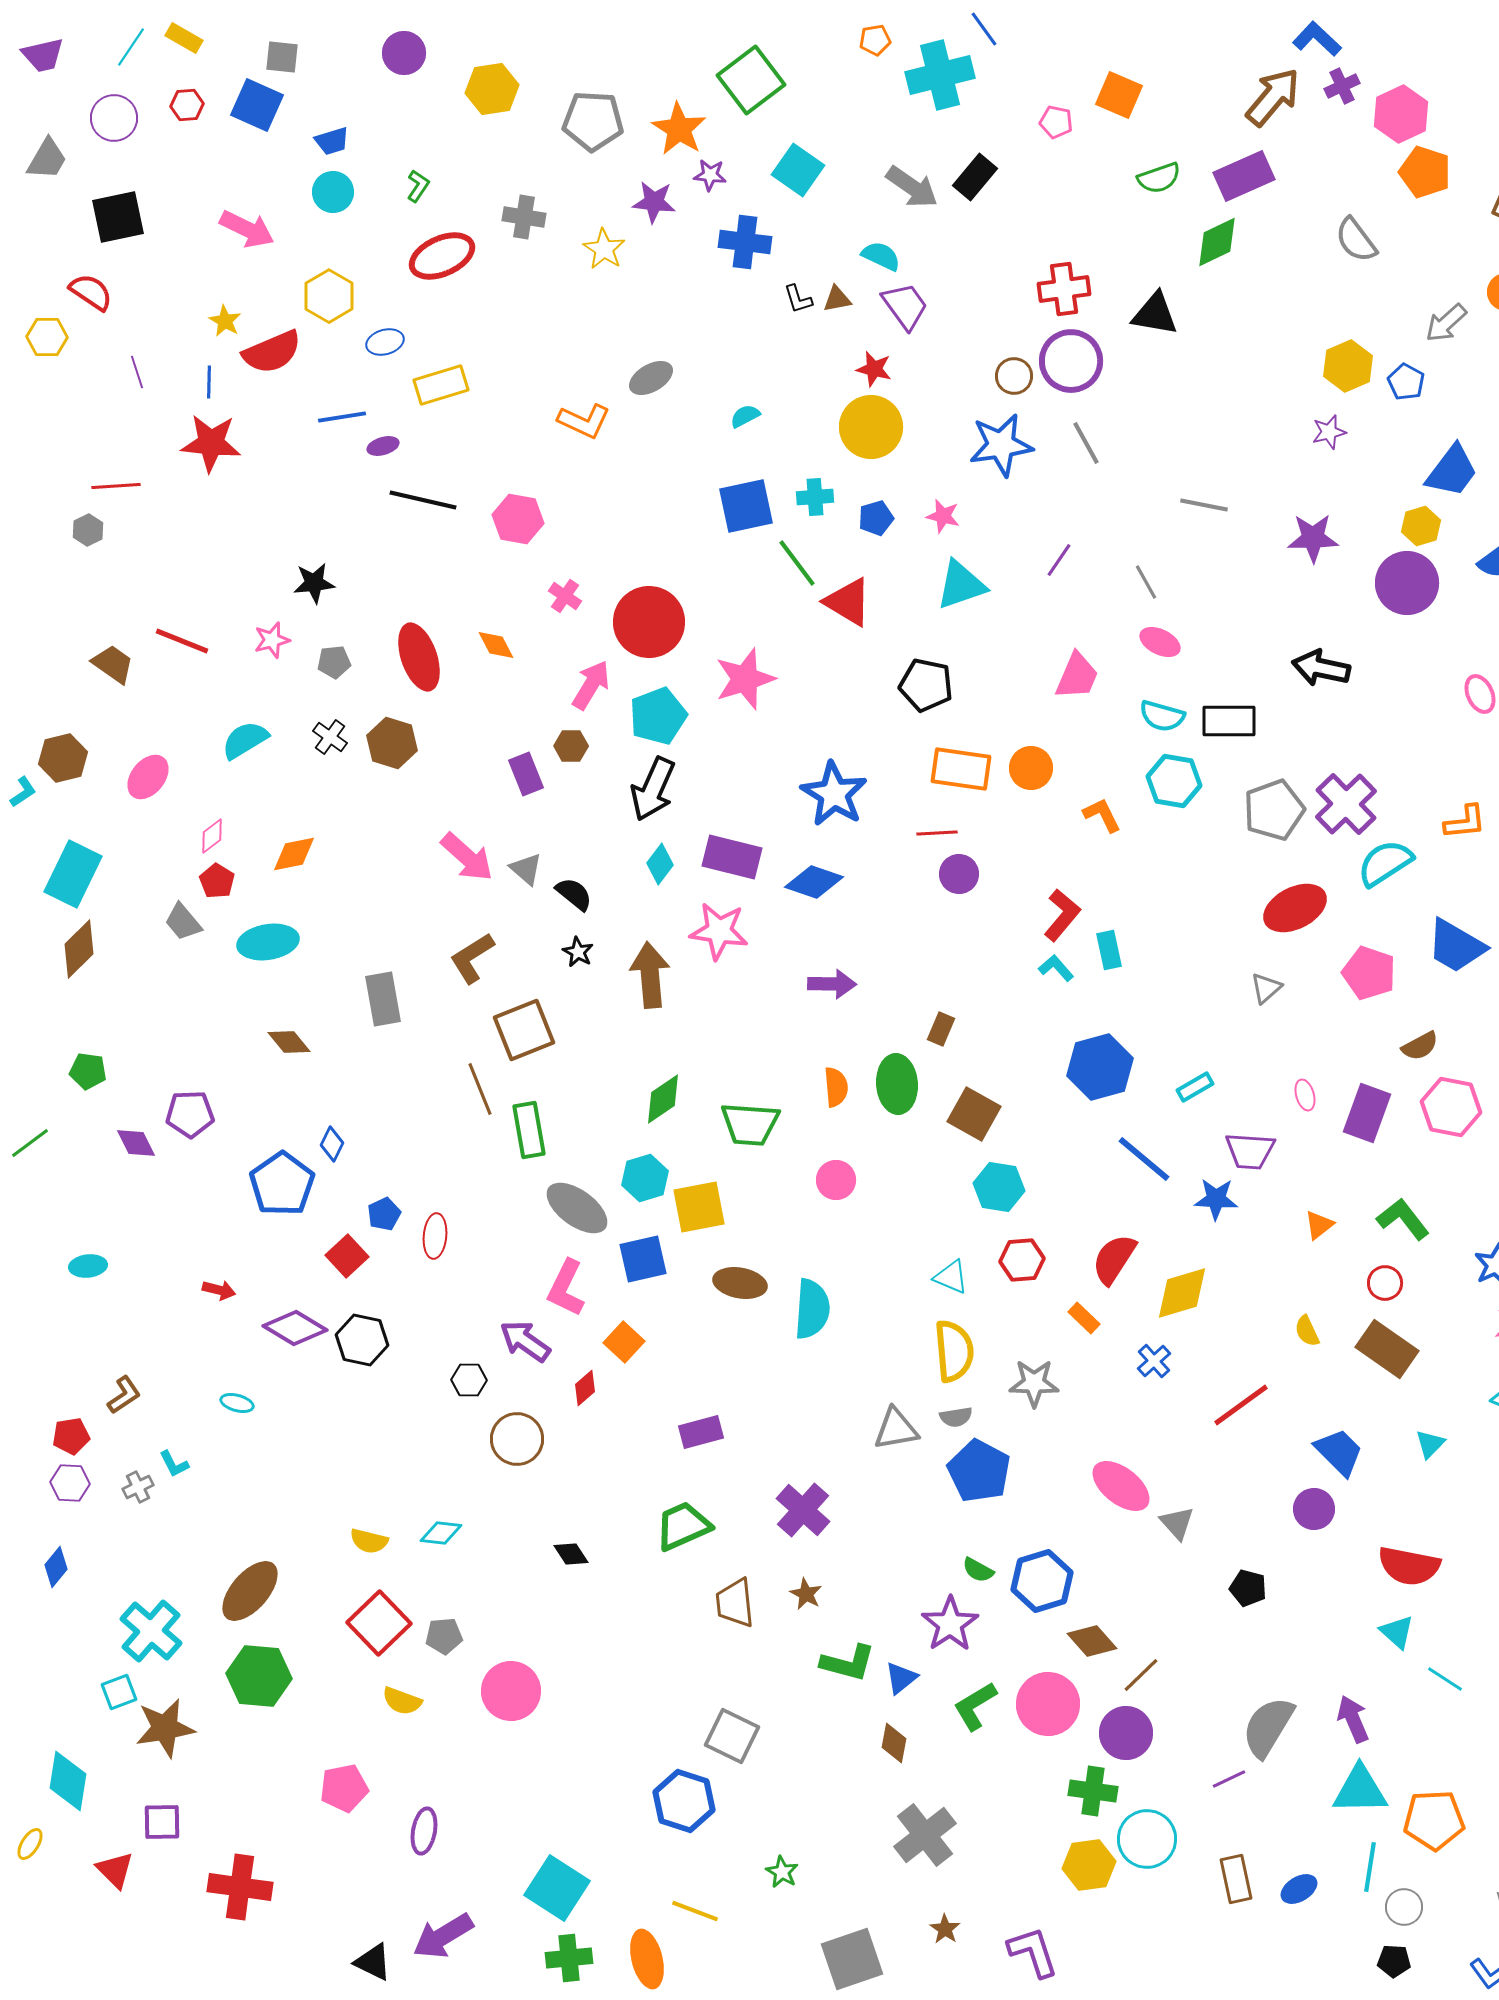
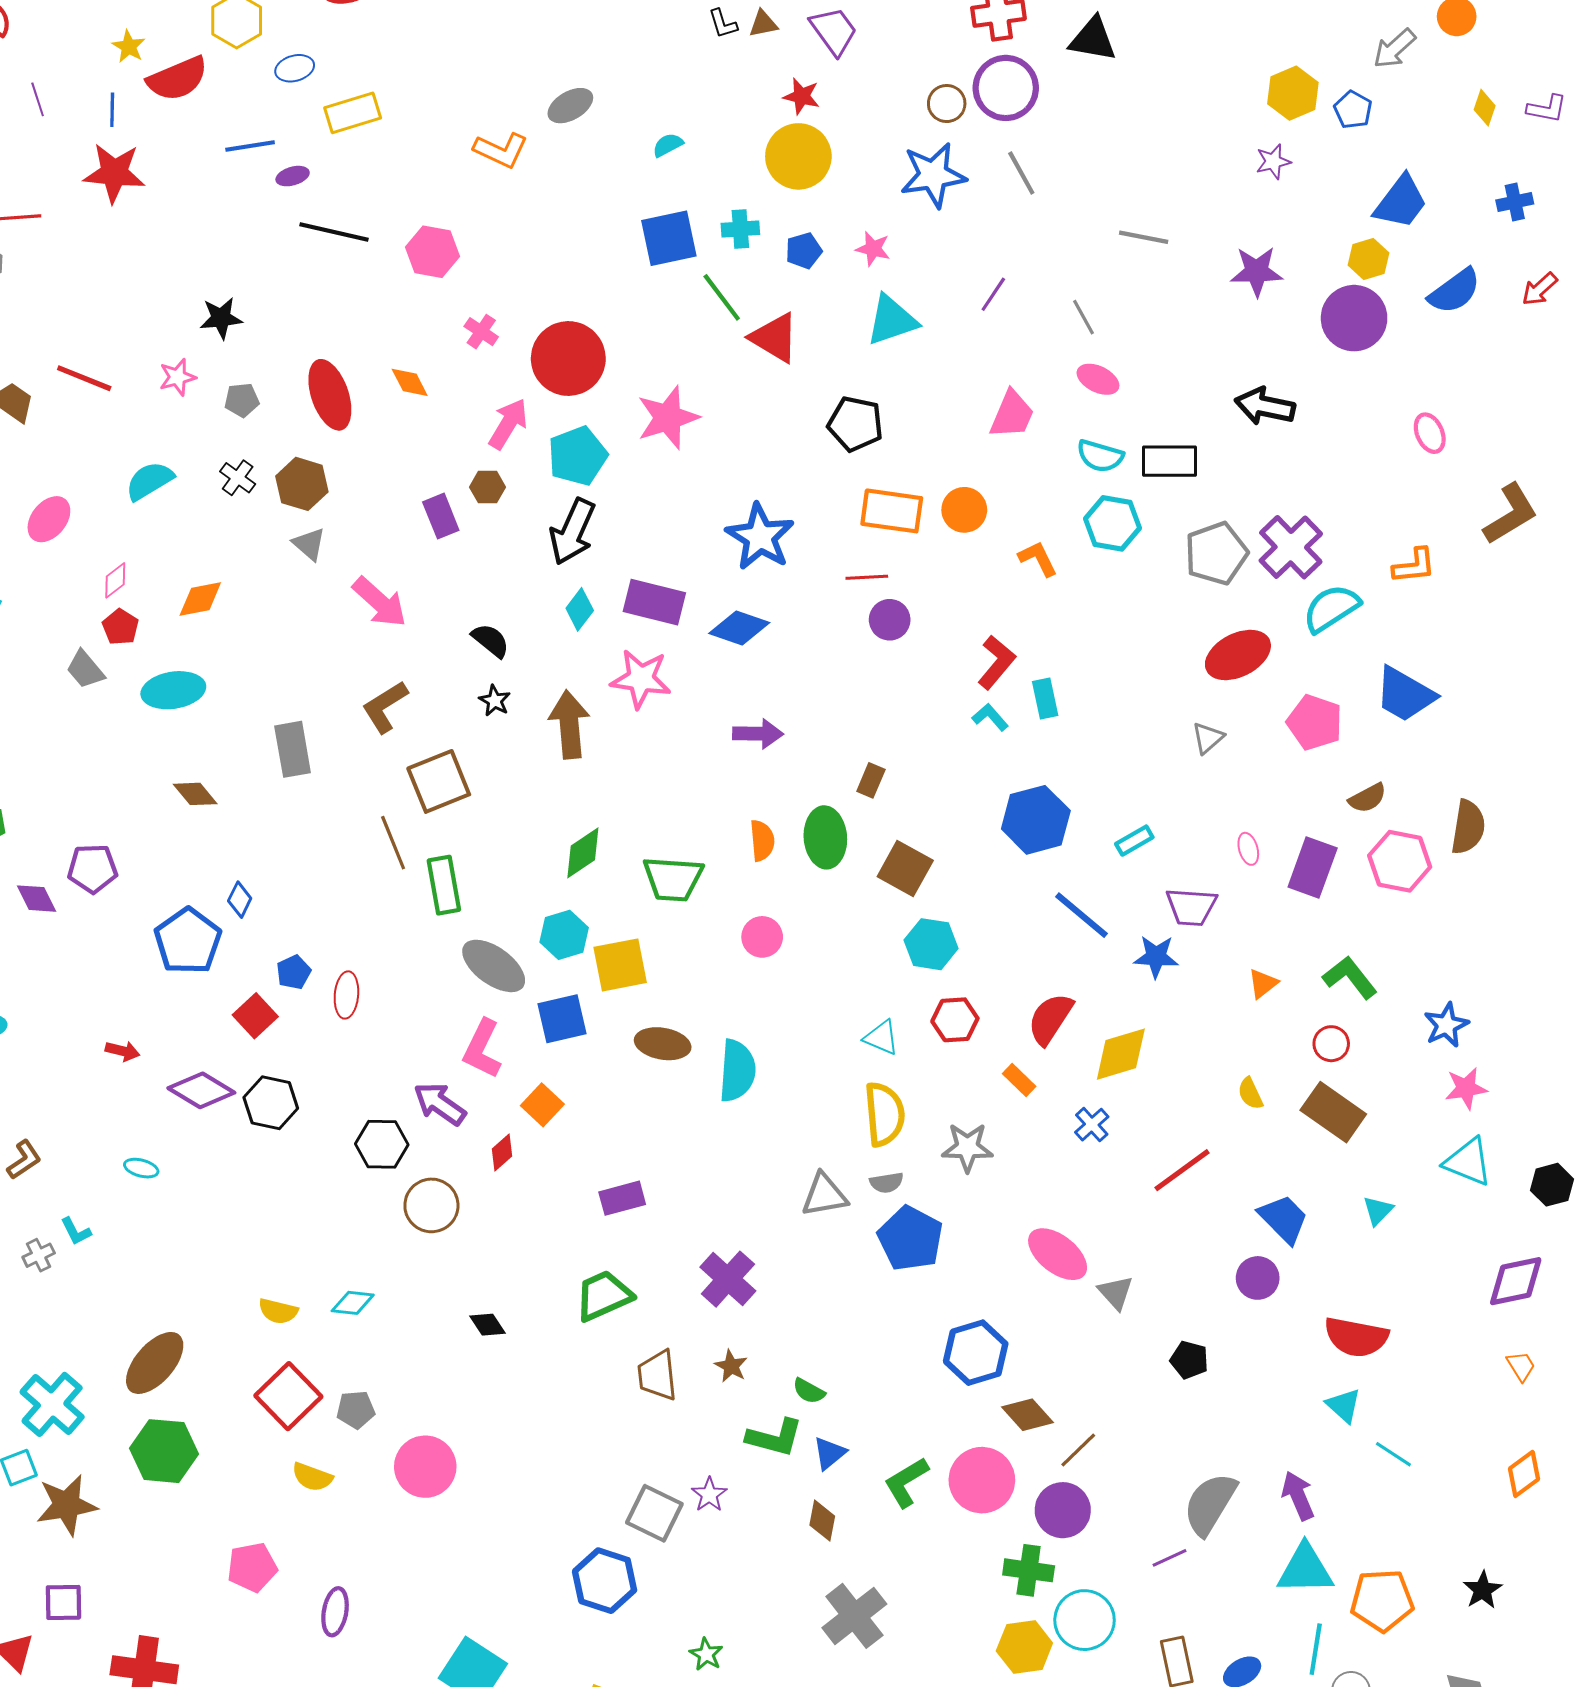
gray triangle: (526, 869) -> (309, 544), moved
black hexagon: (469, 1380) -> (382, 1144), size x1.4
green semicircle: (978, 1570) -> (809, 1391), moved
purple star: (950, 1624) -> (709, 1495), moved, size x0.6

